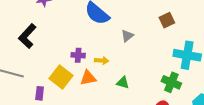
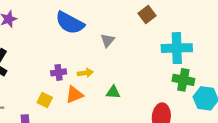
yellow square: (61, 77) -> (45, 100), size x0.6
green cross: (171, 82) -> (183, 80), moved

